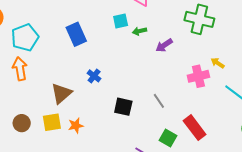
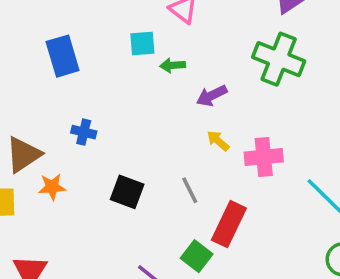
yellow arrow: (218, 63) -> (218, 141), moved
blue cross: (94, 76) -> (84, 132), turned -32
orange star: (76, 126) -> (52, 187), moved
red rectangle: (195, 128) -> (229, 224), moved, turned 55

